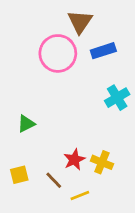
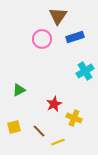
pink circle: (58, 53) -> (42, 39), size x0.7
red star: (74, 160) -> (54, 104), moved

